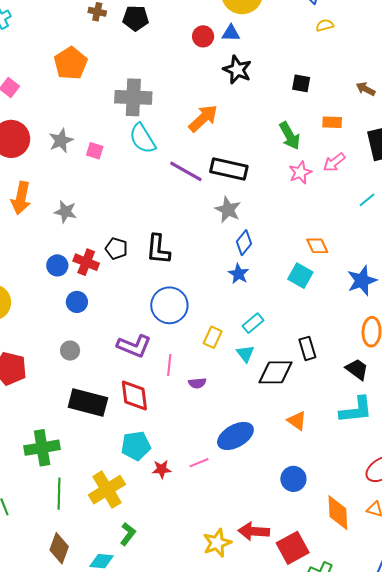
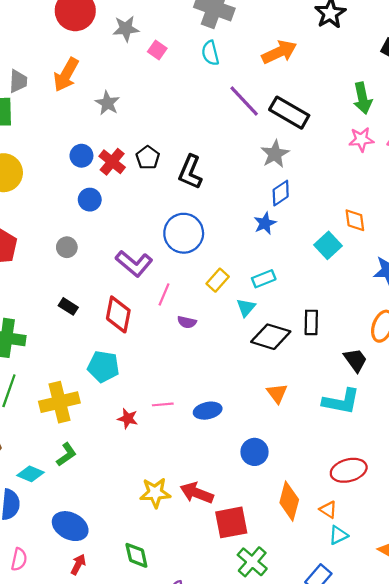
cyan semicircle: (142, 138) -> (210, 53), size x0.7
black rectangle: (88, 402) -> (68, 306), size x0.5
blue ellipse: (235, 436) -> (208, 411), moved, size x0.7
red star: (162, 469) -> (128, 419), moved

